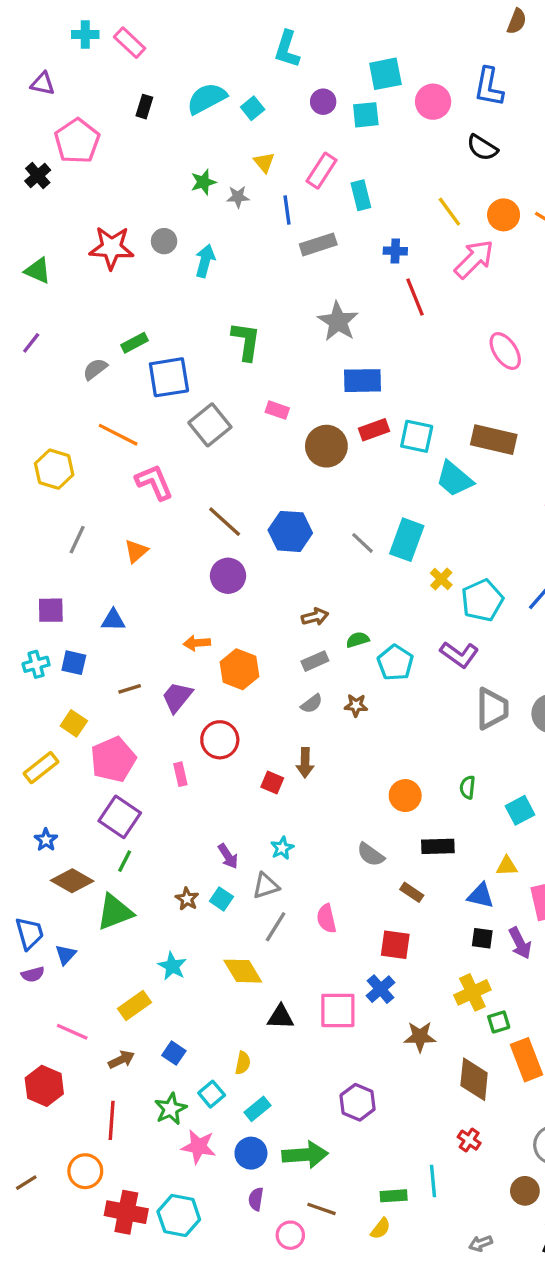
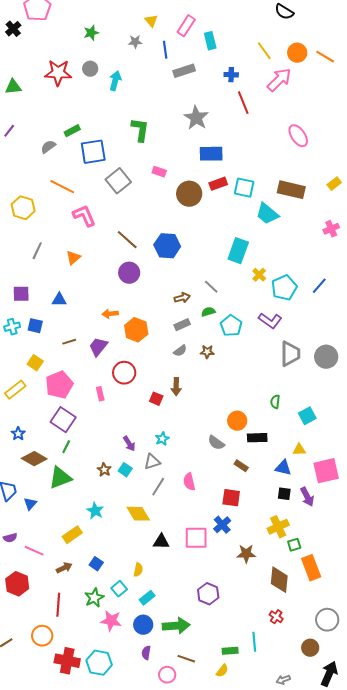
green star: (203, 182) -> (91, 33), moved
green triangle: (38, 271) -> (13, 87), turned -30
gray line: (363, 543) -> (211, 287), moved
orange circle: (405, 796) -> (237, 421), moved
purple semicircle: (33, 974) -> (10, 538), moved

